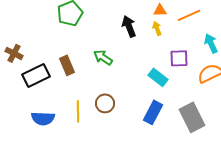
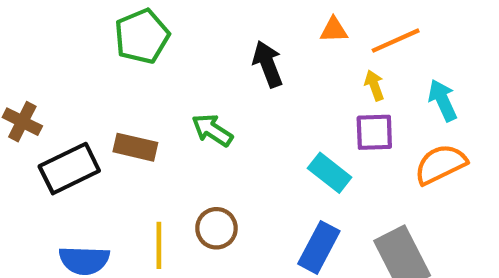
yellow arrow: (157, 28) -> (374, 85), moved
brown rectangle: (67, 65) -> (135, 147), turned -54

